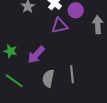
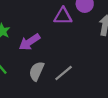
gray line: (72, 74) -> (64, 73), turned 42

